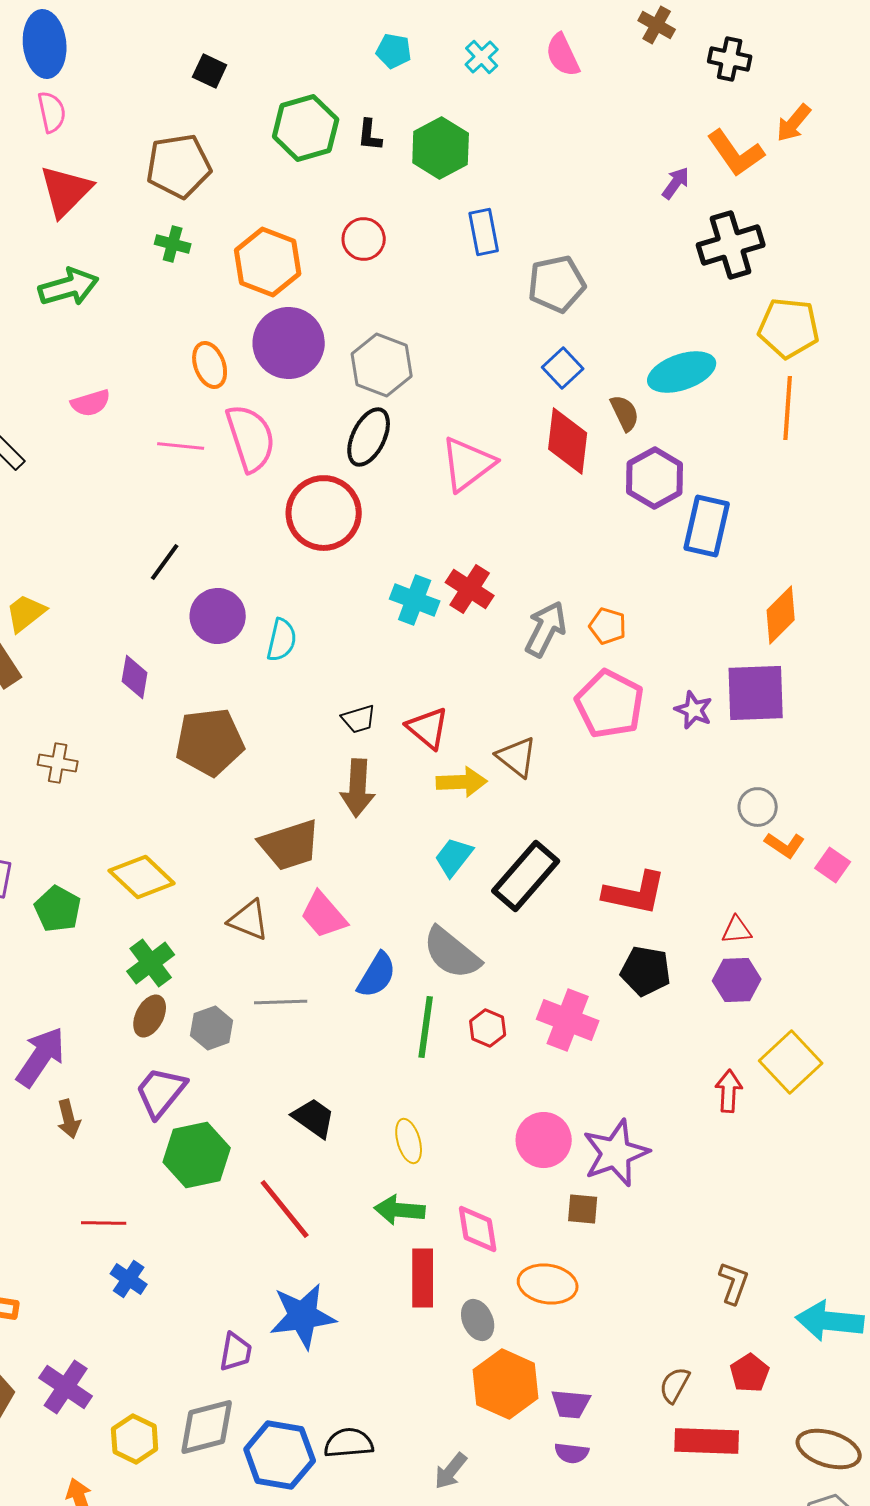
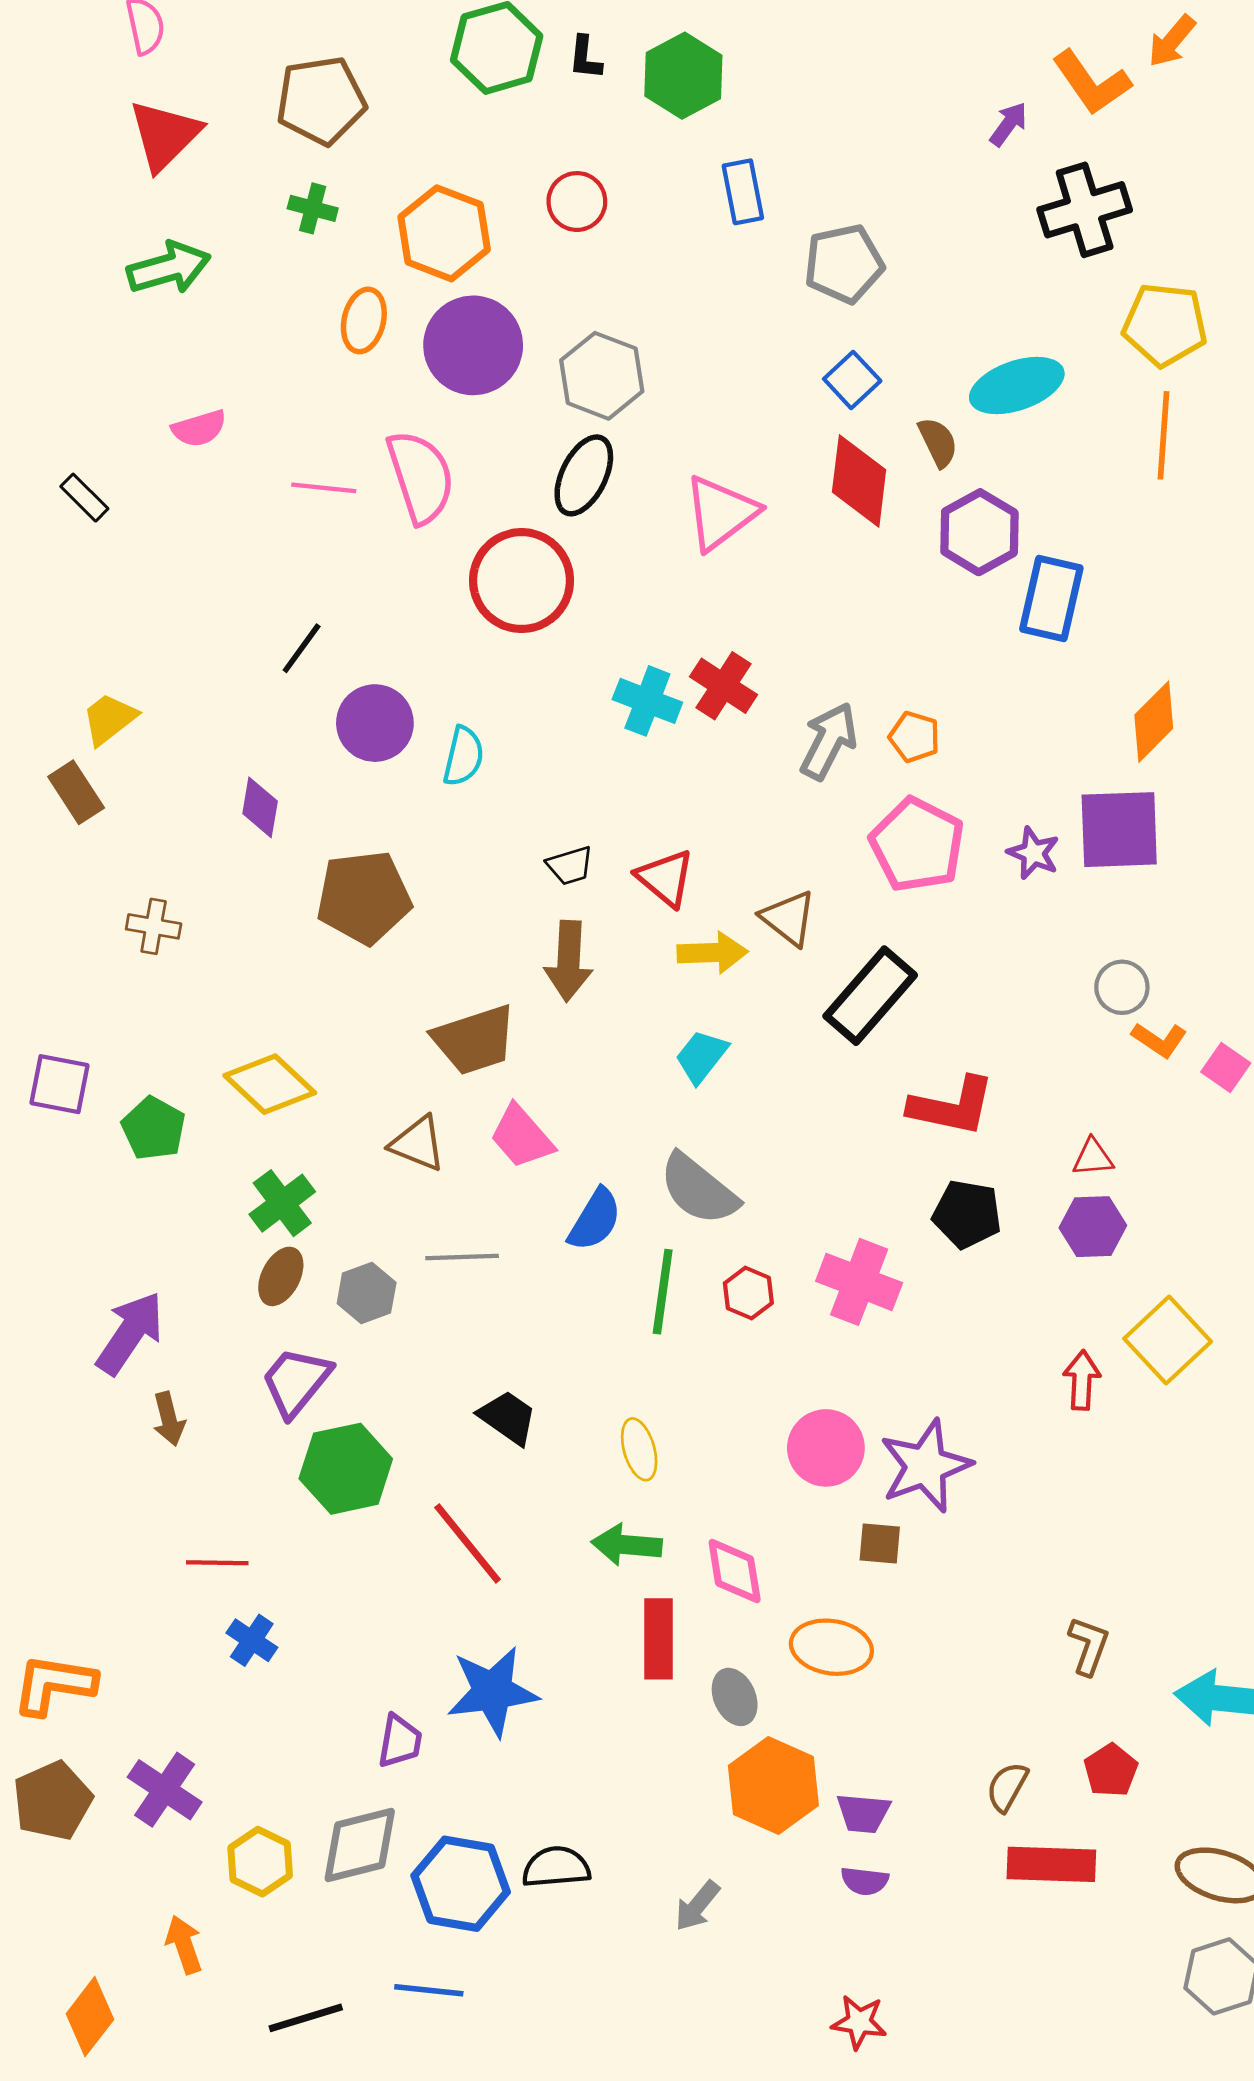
orange ellipse: (210, 365) -> (364, 320), moved, turned 33
black rectangle: (526, 876) -> (870, 996), moved

